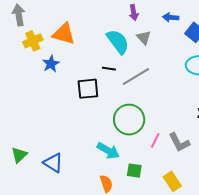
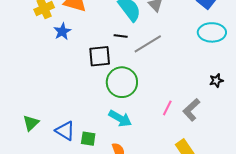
green circle: (129, 120) -> (122, 82), moved
gray L-shape: (179, 142) -> (191, 110), turned 75
green square: (134, 171) -> (88, 139), moved

